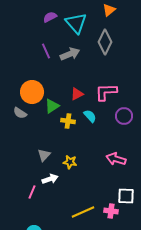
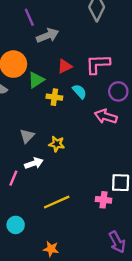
gray arrow: (70, 54) -> (48, 36), moved
pink arrow: (116, 159) -> (106, 117), moved
yellow line: (83, 212) -> (57, 202), moved

